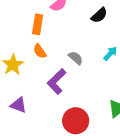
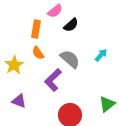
black semicircle: (99, 15) -> (71, 25), moved
gray semicircle: (76, 58) -> (70, 59), size x1.5

